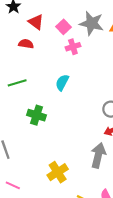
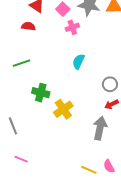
cyan semicircle: (62, 82) -> (79, 62), moved
yellow cross: (58, 172) -> (63, 109), moved

